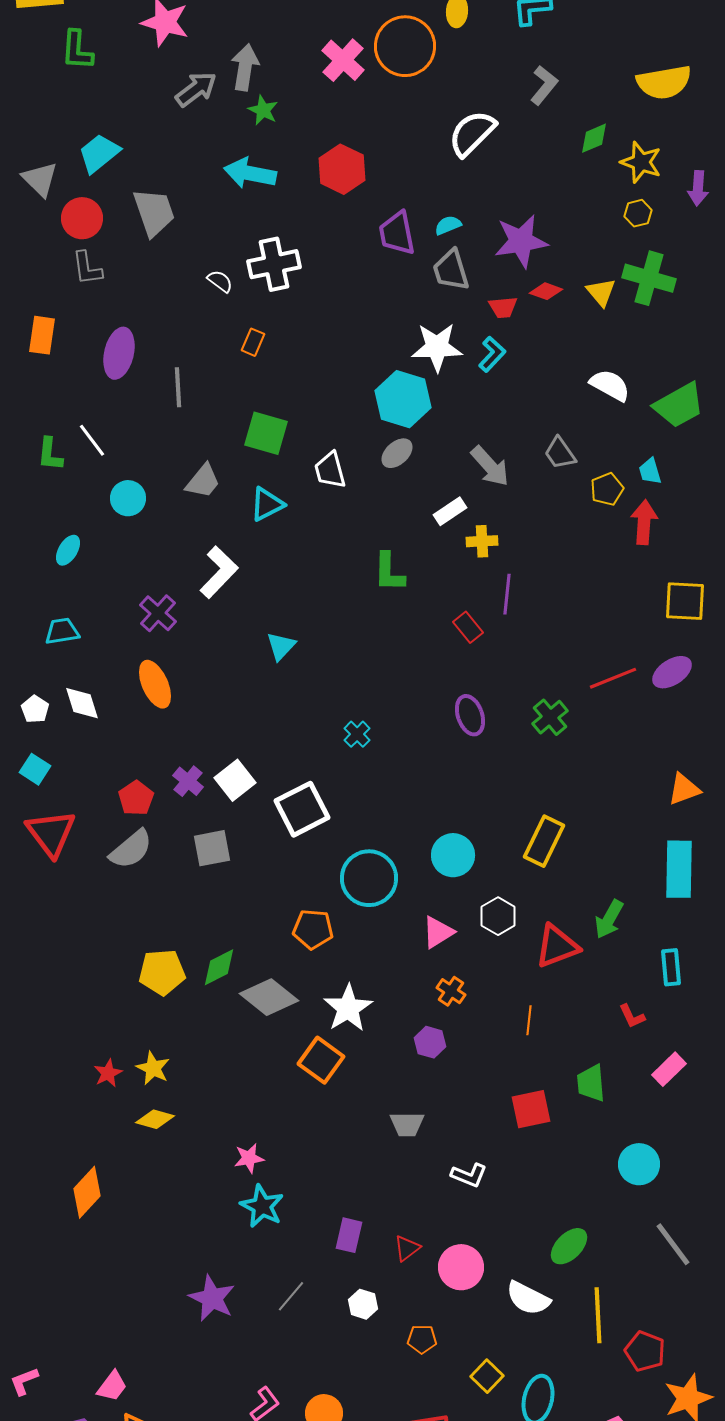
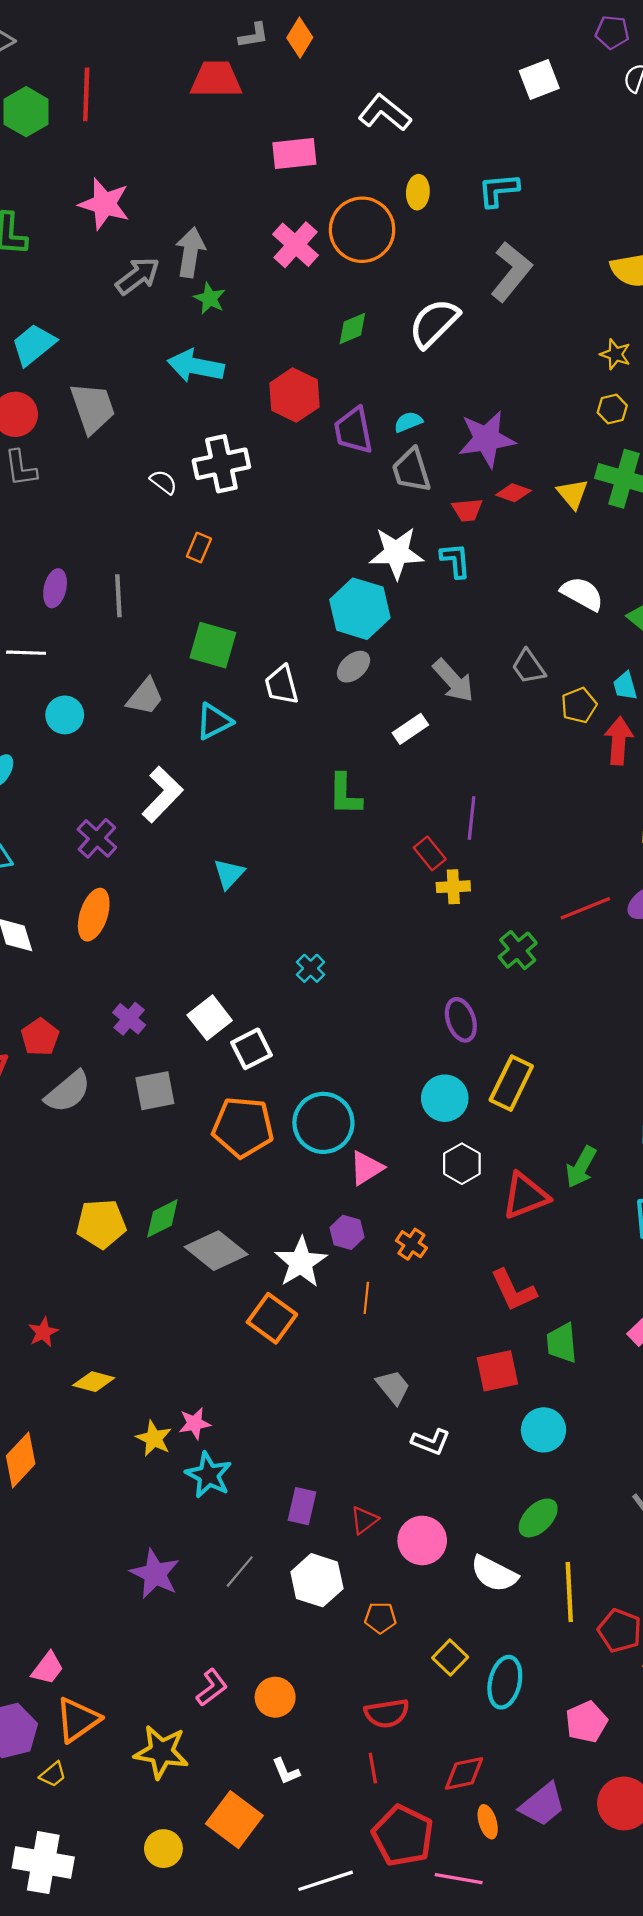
gray L-shape: (544, 85) -> (511, 272), size x1.4
green diamond: (594, 138) -> (352, 328), moved
yellow star: (641, 162) -> (615, 354), size x0.7
red hexagon: (342, 169) -> (294, 395), moved
purple ellipse: (119, 353) -> (55, 588), moved, size x0.7
cyan L-shape: (492, 354) -> (455, 560), turned -48
white line: (92, 440) -> (26, 653), turned -51
yellow cross: (482, 541) -> (453, 887), moved
orange ellipse: (155, 684) -> (94, 915), turned 42
purple ellipse: (470, 715) -> (461, 1020), moved
white square: (235, 780) -> (210, 1018), moved
red pentagon: (136, 798) -> (40, 1037), moved
white square: (302, 809) -> (251, 1049), size x0.7
cyan circle: (453, 855) -> (445, 1098), moved
orange pentagon: (313, 929) -> (243, 1127), moved, size x1.4
pink triangle: (438, 932) -> (366, 1168), moved
red L-shape: (632, 1016) -> (513, 1290), moved, size x1.6
orange line: (529, 1020) -> (366, 1298), moved
purple hexagon: (430, 1042) -> (347, 1232), moved
yellow star: (153, 1068) -> (154, 1438), moved
gray trapezoid: (407, 1124) -> (393, 1387), moved, turned -129
cyan circle: (639, 1164) -> (543, 1430), moved
white hexagon: (363, 1304) -> (317, 1580), size x1.6

